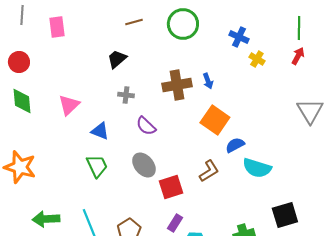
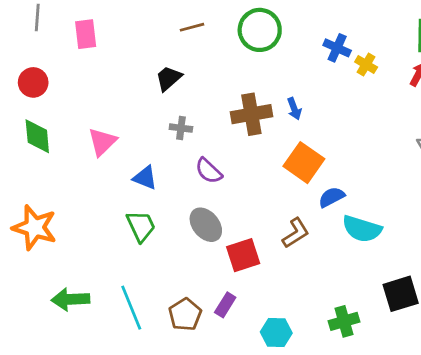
yellow cross: (257, 59) -> (366, 64), moved
purple rectangle: (175, 223) -> (225, 305), moved

